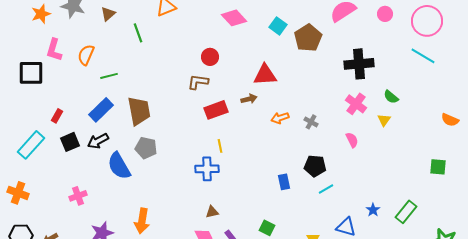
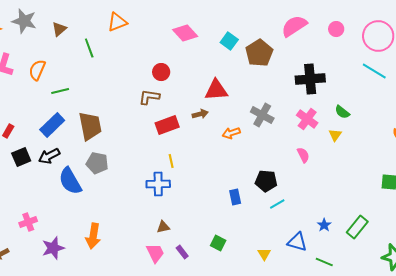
gray cross: (311, 122) -> (262, 115), moved, size x1.6
pink cross: (78, 196) -> (28, 222), moved

